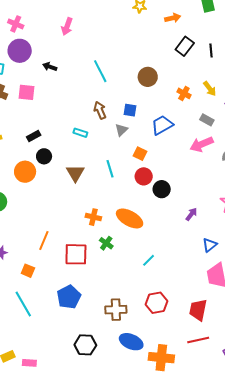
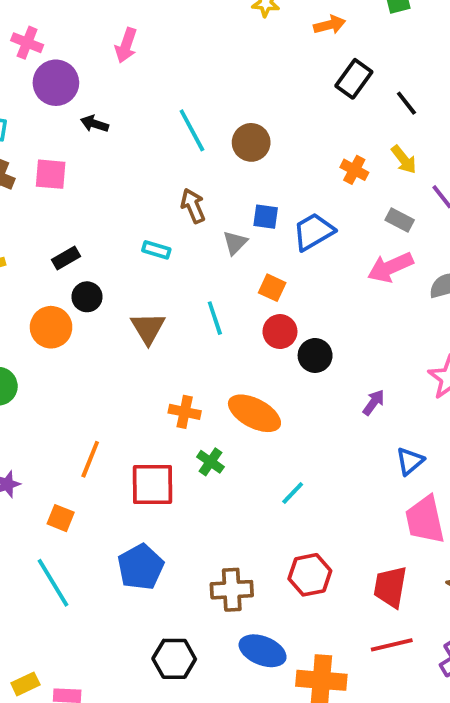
black line: (211, 50) -> (406, 103), moved, turned -32
purple circle: (20, 51) -> (56, 83), moved
brown circle: (148, 77) -> (251, 142), moved
blue square: (130, 110) -> (266, 217), moved

